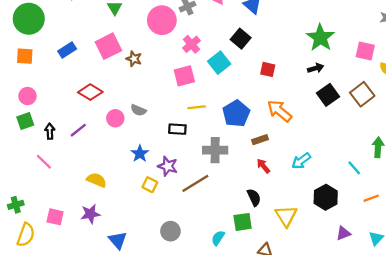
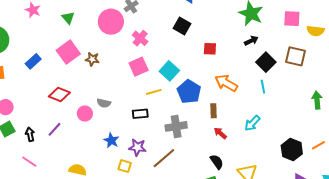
cyan square: (219, 63) -> (169, 71), moved
brown square: (362, 94) -> (295, 56), turned -30
brown rectangle: (260, 140) -> (214, 111), turned -64
cyan line: (354, 168) -> (263, 87), moved, turned 40
black hexagon: (326, 197) -> (292, 150), moved

